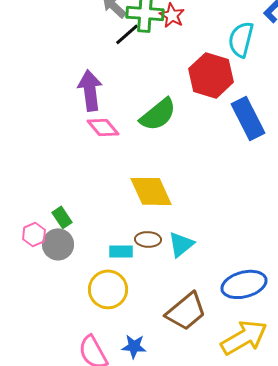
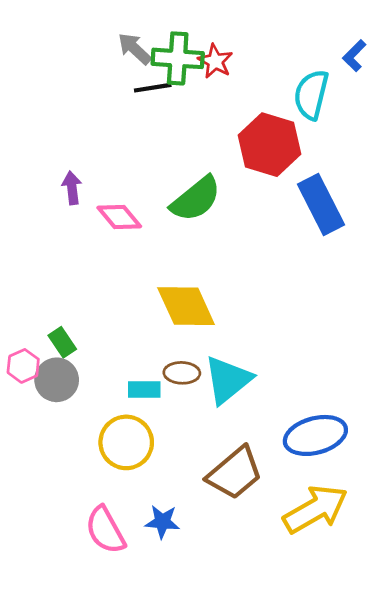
black line: (127, 34) -> (153, 88), turned 32
purple arrow: (90, 90) -> (72, 188), moved, size x0.6
cyan triangle: (181, 244) -> (228, 380), size x1.4

